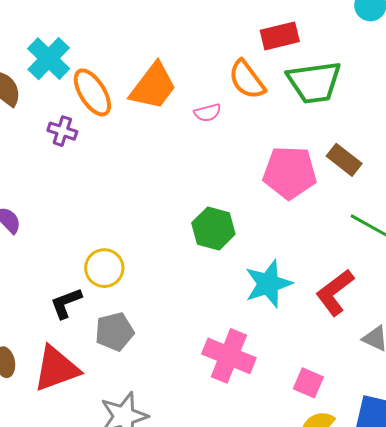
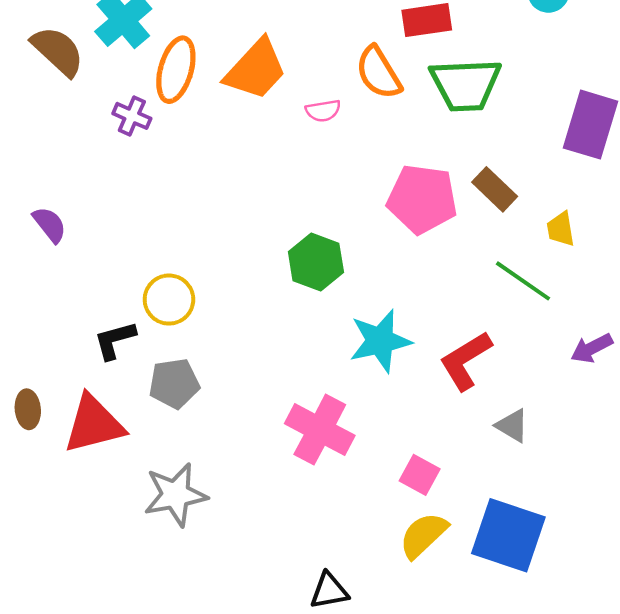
orange ellipse: (92, 92) -> (176, 70), turned 42

